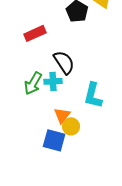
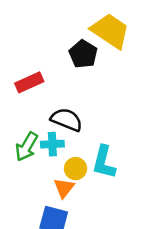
black semicircle: (64, 62) -> (67, 120), turned -35
yellow circle: (71, 126) -> (76, 169), moved

